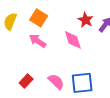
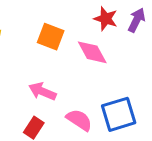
orange square: (39, 18) -> (51, 37), moved
pink arrow: (38, 41) -> (42, 91), moved

